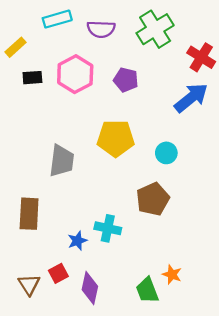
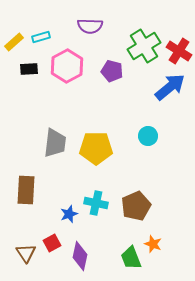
cyan rectangle: (57, 19) -> (41, 37), moved, size x0.7
green cross: (155, 29) -> (144, 46), moved
yellow pentagon: (116, 138) -> (96, 148), moved
brown pentagon: (153, 199) -> (136, 206), moved

